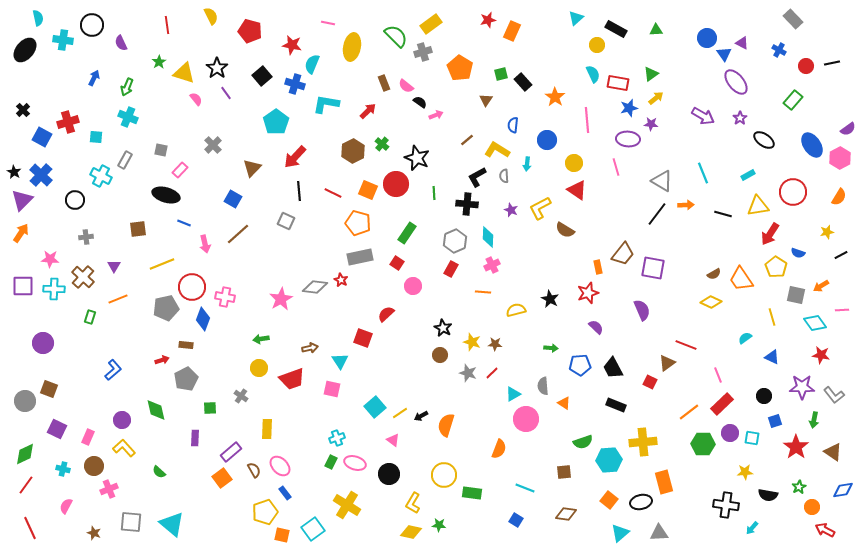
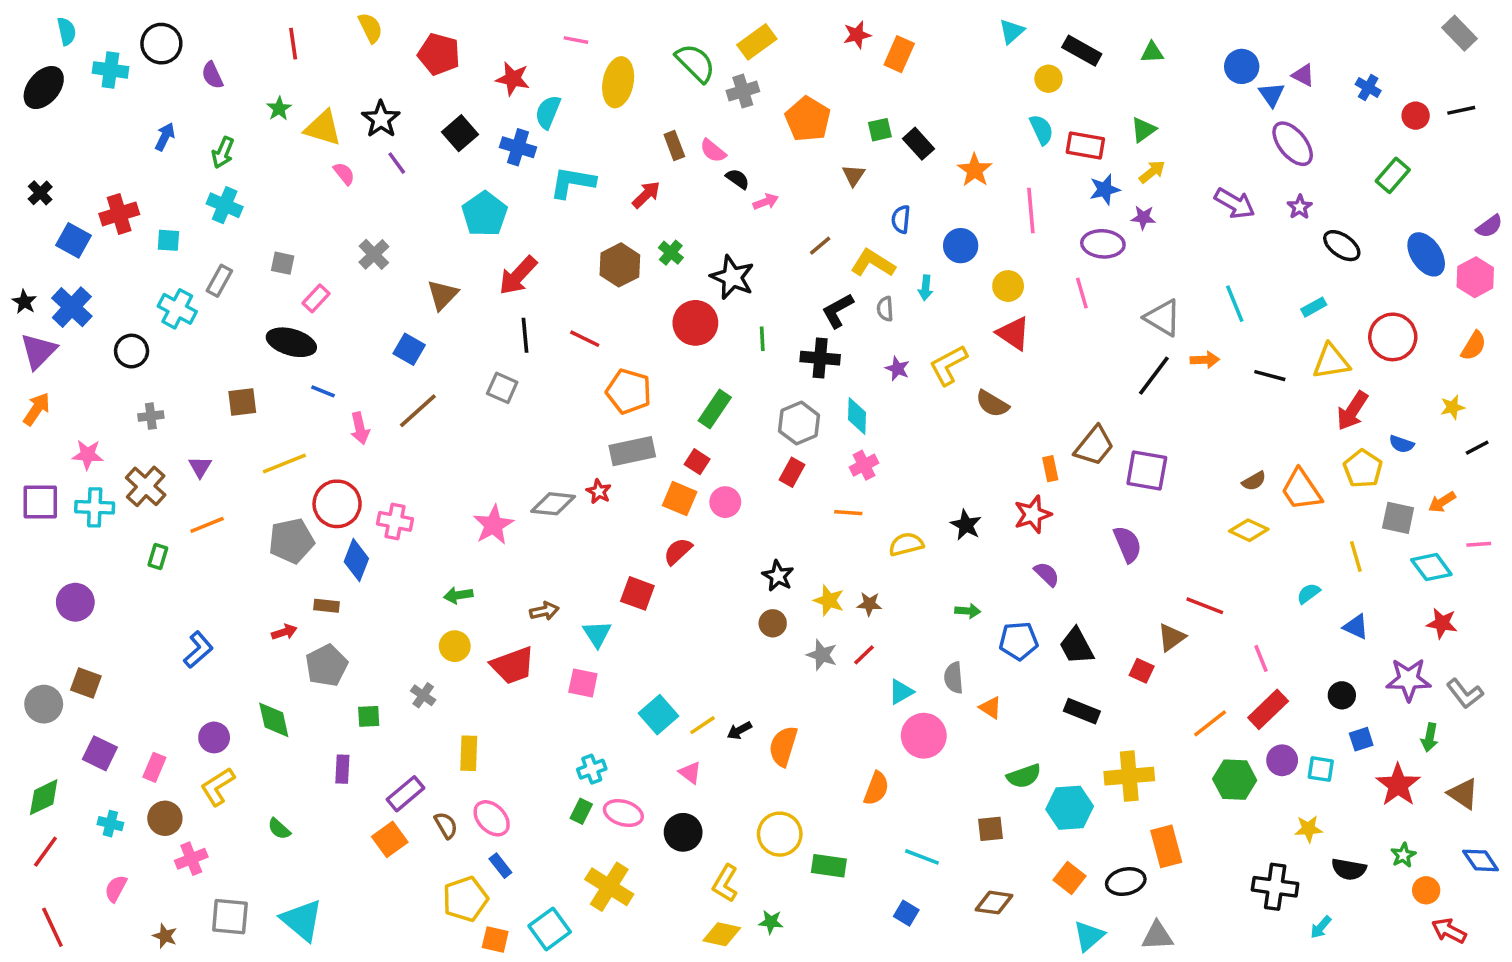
gray rectangle: (793, 19) -> (1460, 33), moved
orange square: (368, 190) -> (680, 499), moved
yellow L-shape: (124, 448) -> (218, 787), turned -80
blue diamond: (843, 490) -> (1481, 860), turned 65

